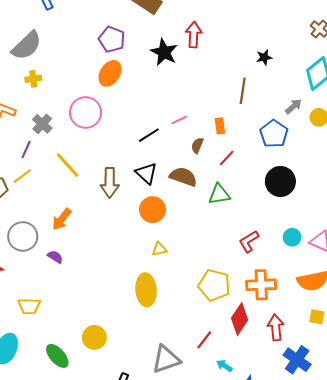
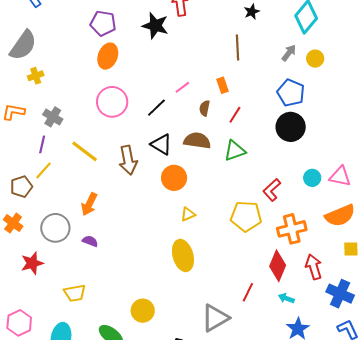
pink circle: (86, 112) -> (112, 102), moved
blue pentagon: (274, 134) -> (291, 93), moved
yellow pentagon: (214, 285) -> (246, 216), moved
cyan arrow: (224, 366) -> (286, 298), moved

